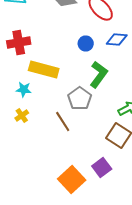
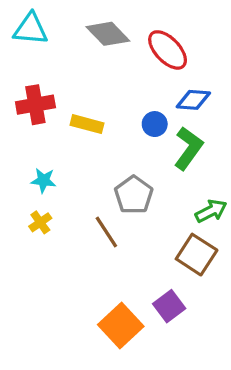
blue circle: (86, 44) -> (155, 124), moved
yellow rectangle: (44, 70) -> (87, 124), moved, size x0.7
green L-shape: (99, 74) -> (188, 148), moved

